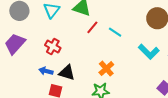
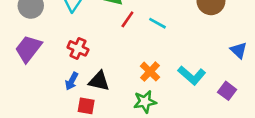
cyan L-shape: (149, 52) -> (192, 75), moved
blue arrow: (46, 71) -> (72, 81), turned -72

